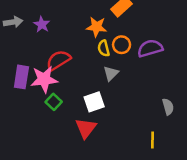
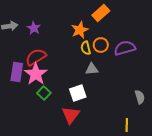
orange star: (97, 27) -> (80, 30), turned -30
red semicircle: (58, 60) -> (36, 57), moved
gray triangle: (111, 73) -> (92, 69), turned 40
pink star: (44, 79) -> (36, 74), turned -30

